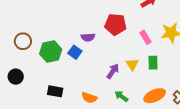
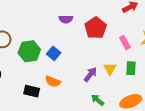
red pentagon: (115, 24) -> (96, 28), turned 30
purple semicircle: (88, 37) -> (66, 19), moved
orange semicircle: (89, 98) -> (53, 81), moved

